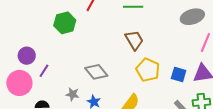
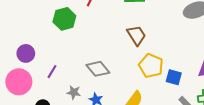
purple line: (44, 71) -> (52, 72), moved
blue square: (179, 74) -> (174, 77), moved

